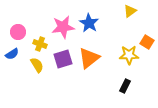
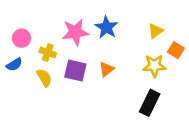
yellow triangle: (130, 11) -> (156, 31), moved
orange triangle: (89, 58) -> (106, 69), size x0.6
purple square: (63, 59) -> (75, 70), turned 30
black rectangle: (125, 86) -> (150, 103), size x1.5

